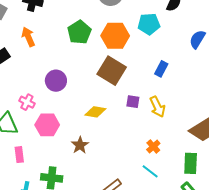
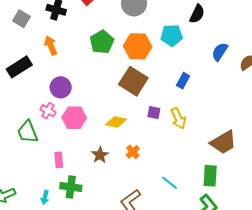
purple circle: (56, 81) -> (61, 87), moved
pink hexagon: (47, 125) -> (74, 118), moved
orange cross: (153, 147) -> (133, 152), moved
pink rectangle: (19, 155) -> (59, 160), moved

